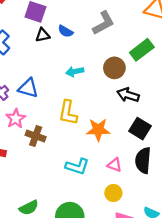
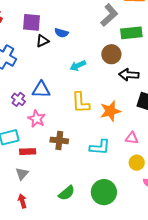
gray L-shape: (103, 23) -> (109, 15), moved
green rectangle: (142, 50) -> (131, 33), turned 45
brown cross: (36, 136) -> (59, 140), moved

